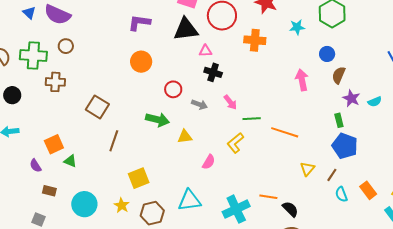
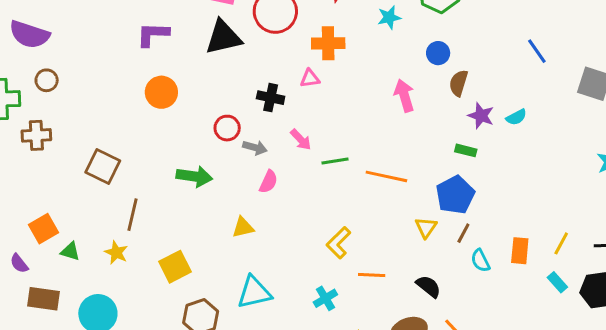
pink triangle: (206, 51) -> (310, 79), moved
red circle: (173, 89) -> (227, 128), moved
green rectangle: (339, 120) -> (466, 150), turned -56
yellow triangle: (185, 137) -> (243, 227), moved
yellow L-shape: (235, 143) -> (339, 243), moved
blue pentagon: (345, 146) -> (455, 195), moved, turned 30
pink semicircle: (209, 162) -> (268, 182), moved
orange rectangle: (368, 190) -> (520, 251), turned 48
brown rectangle: (49, 191) -> (44, 299), size x1.5
yellow star: (122, 205) -> (116, 253), moved
cyan cross: (236, 209) -> (325, 298), size x0.6
black semicircle: (290, 209) -> (429, 286), moved

